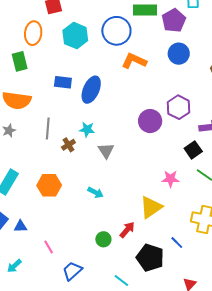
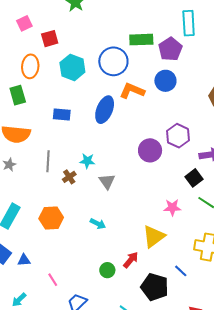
blue circle: (179, 54) -> (165, 81), moved
blue ellipse: (91, 90) -> (105, 110), moved

